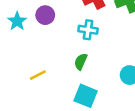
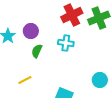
green semicircle: (81, 62) -> (37, 51), moved

